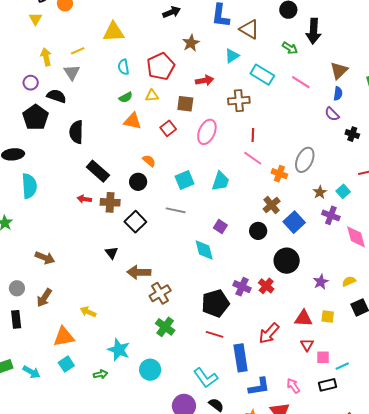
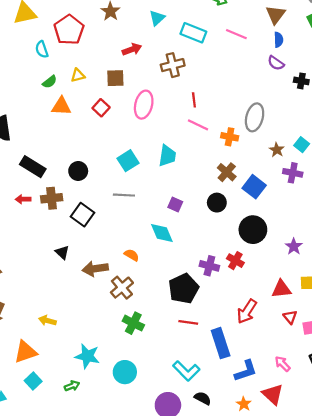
red pentagon: (161, 66) -> (69, 30), moved
orange semicircle: (149, 161) -> (132, 255), moved

